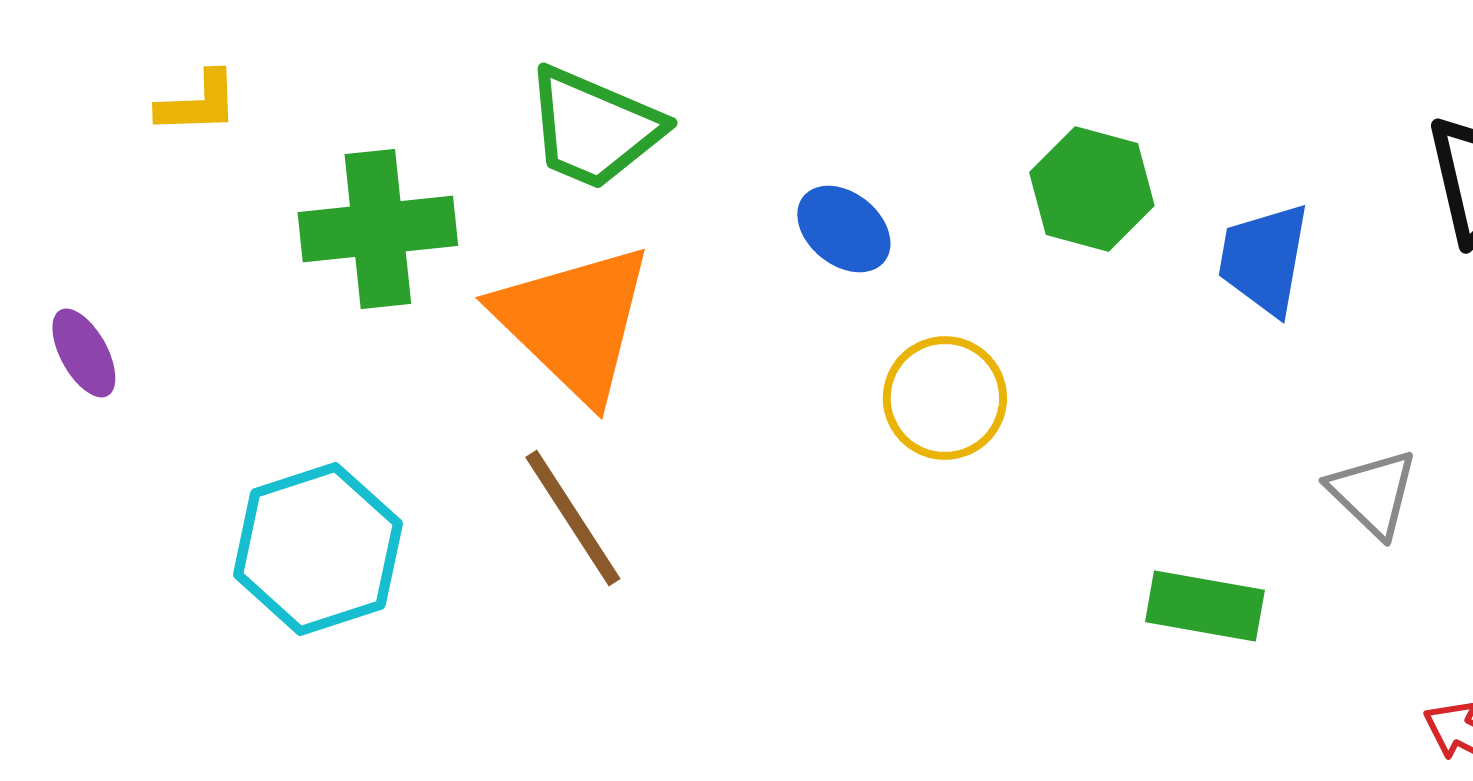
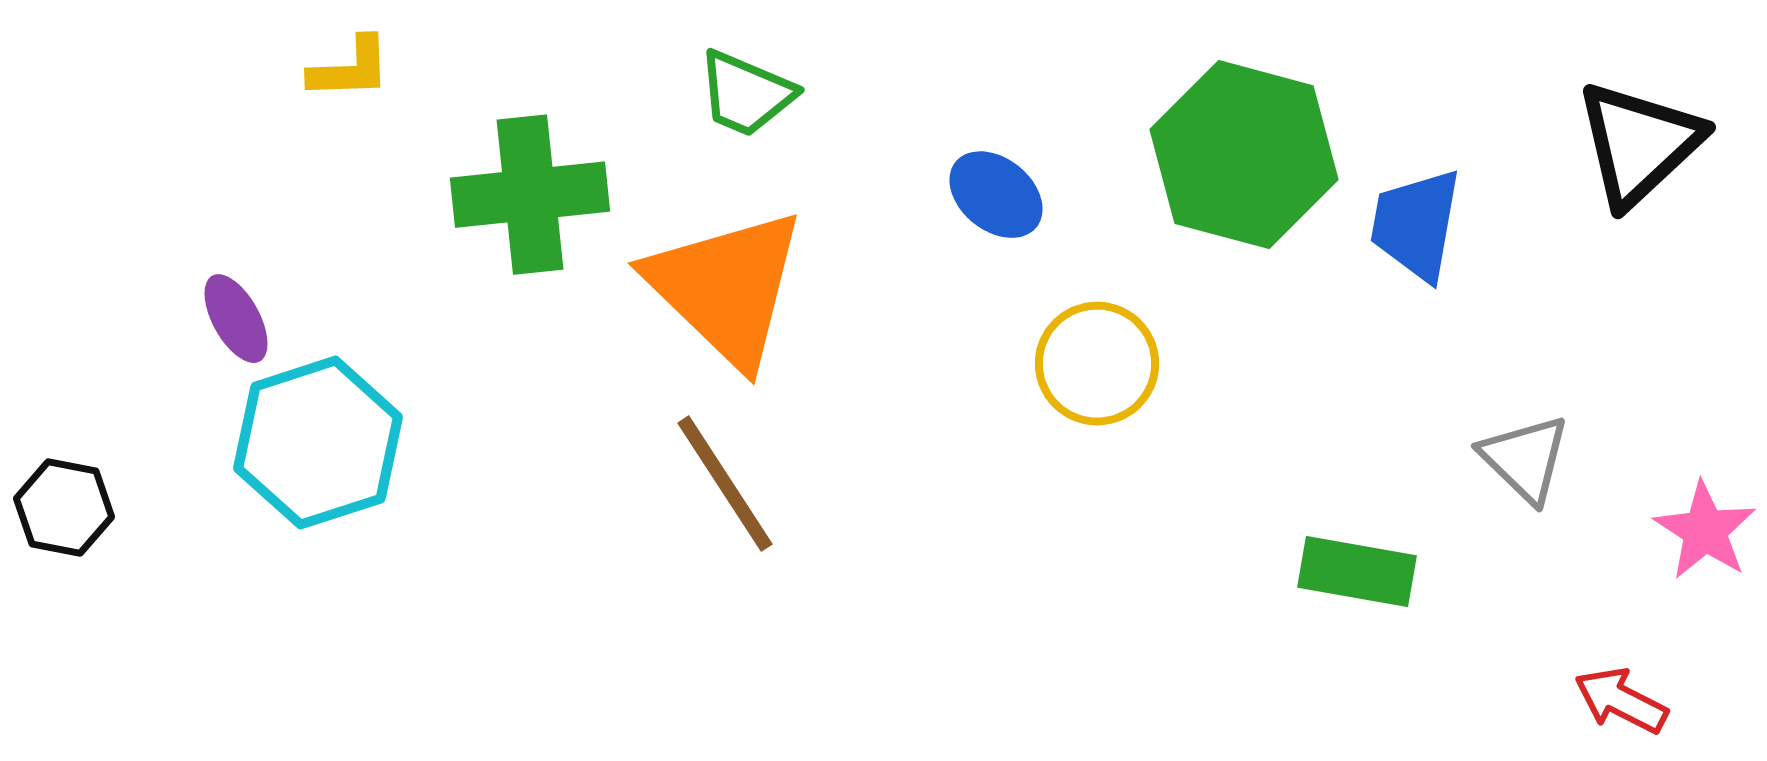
green trapezoid: (594, 128) -> (746, 94), size x0.7
green hexagon: (1092, 189) -> (1244, 155), size x1.5
cyan hexagon: (318, 549) -> (318, 443), moved

